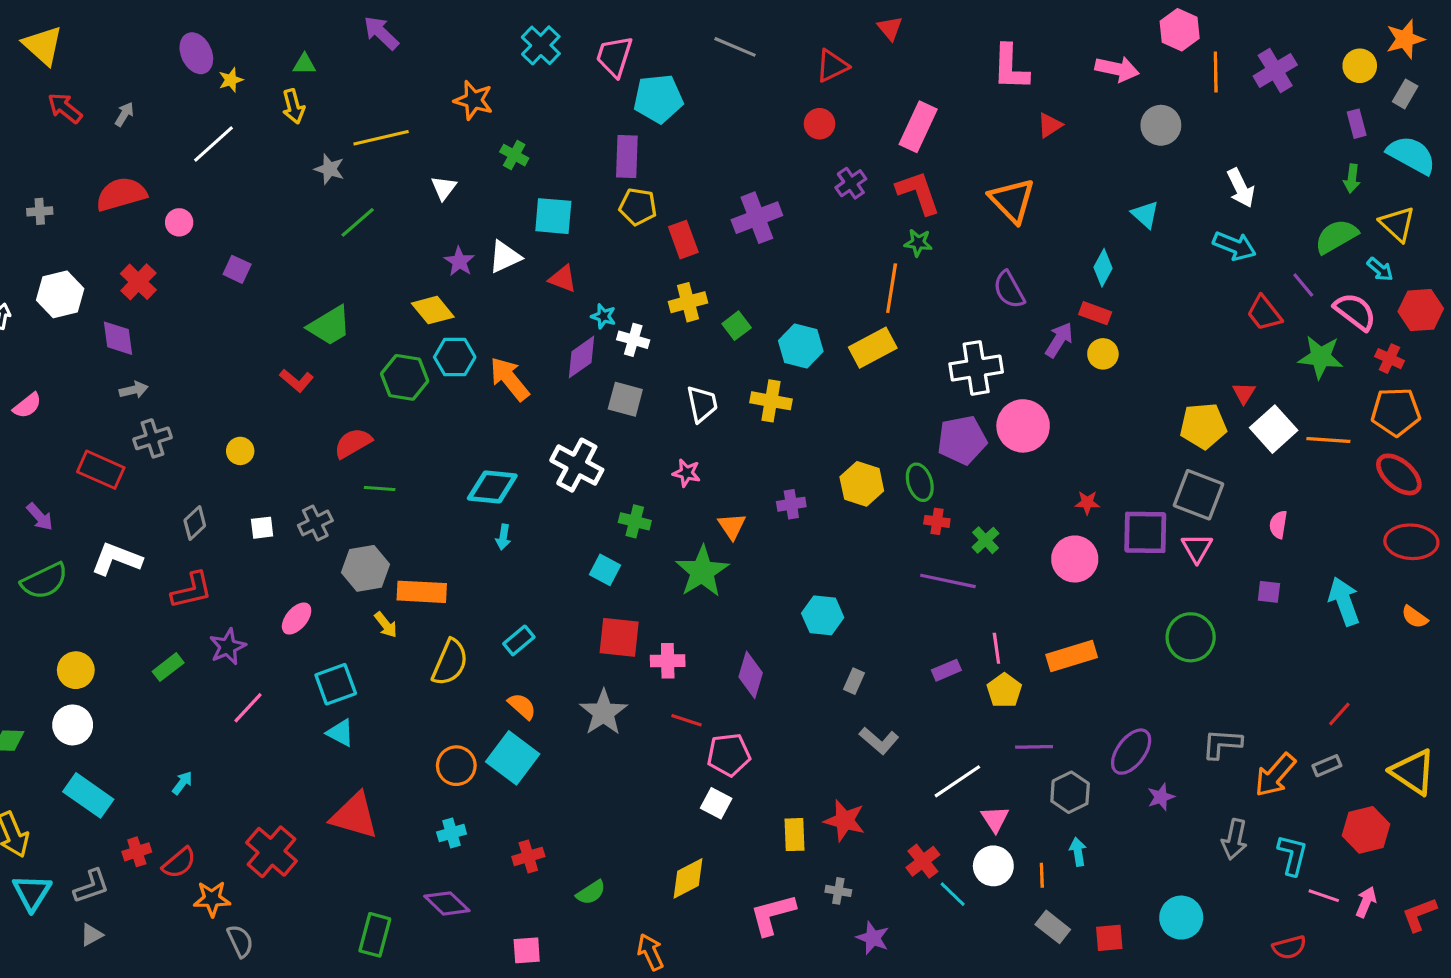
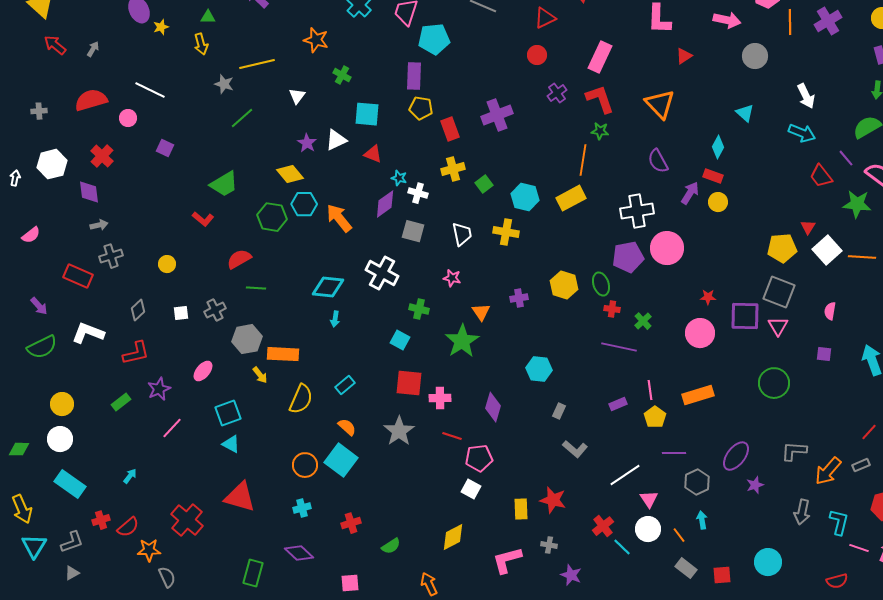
white line: (214, 144) -> (150, 90), moved, turned 68
orange line: (1042, 875) -> (679, 535), turned -35

